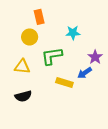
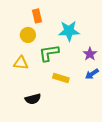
cyan star: (73, 33) -> (69, 31), size x1.5
blue arrow: (85, 73) -> (92, 74), moved
black semicircle: (23, 96) -> (33, 99), moved

